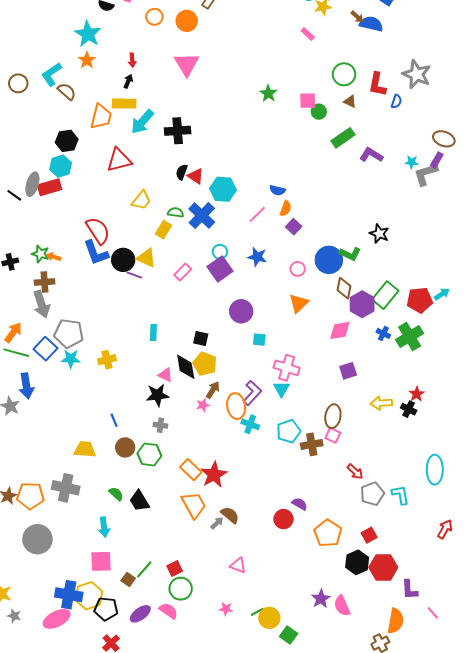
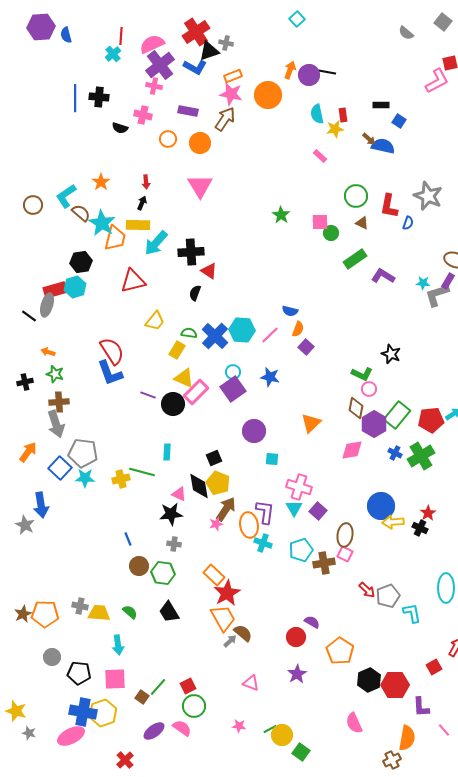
cyan star: (88, 34) -> (102, 223), moved
red triangle: (196, 176) -> (209, 271), moved
red rectangle: (50, 187) -> (55, 290), moved
cyan hexagon: (223, 189) -> (242, 330), moved
orange arrow: (54, 257) -> (48, 352), moved
yellow triangle: (146, 258) -> (184, 378), moved
black circle: (123, 260) -> (173, 404), moved
blue circle: (329, 260) -> (381, 506), moved
pink circle: (298, 269) -> (369, 389), moved
pink rectangle: (183, 272) -> (196, 392), size x1.4
black square: (201, 339) -> (214, 458), turned -35
green line: (16, 353) -> (142, 472), moved
purple square: (348, 371) -> (318, 511), moved, turned -30
brown arrow: (213, 390) -> (226, 509), size x1.4
purple L-shape: (252, 393) -> (265, 512), turned -35
yellow trapezoid: (85, 449) -> (99, 613), moved
orange rectangle: (191, 470) -> (214, 575), moved
gray cross: (66, 488) -> (80, 606), size x0.6
gray pentagon: (372, 494) -> (388, 596), moved
black trapezoid: (139, 501) -> (169, 612), moved
orange trapezoid: (194, 505) -> (223, 618), moved
red square: (369, 535) -> (434, 667), moved
gray circle: (37, 539) -> (52, 657), size x0.6
purple star: (321, 599) -> (297, 674), moved
black pentagon: (106, 609) -> (79, 673), moved

